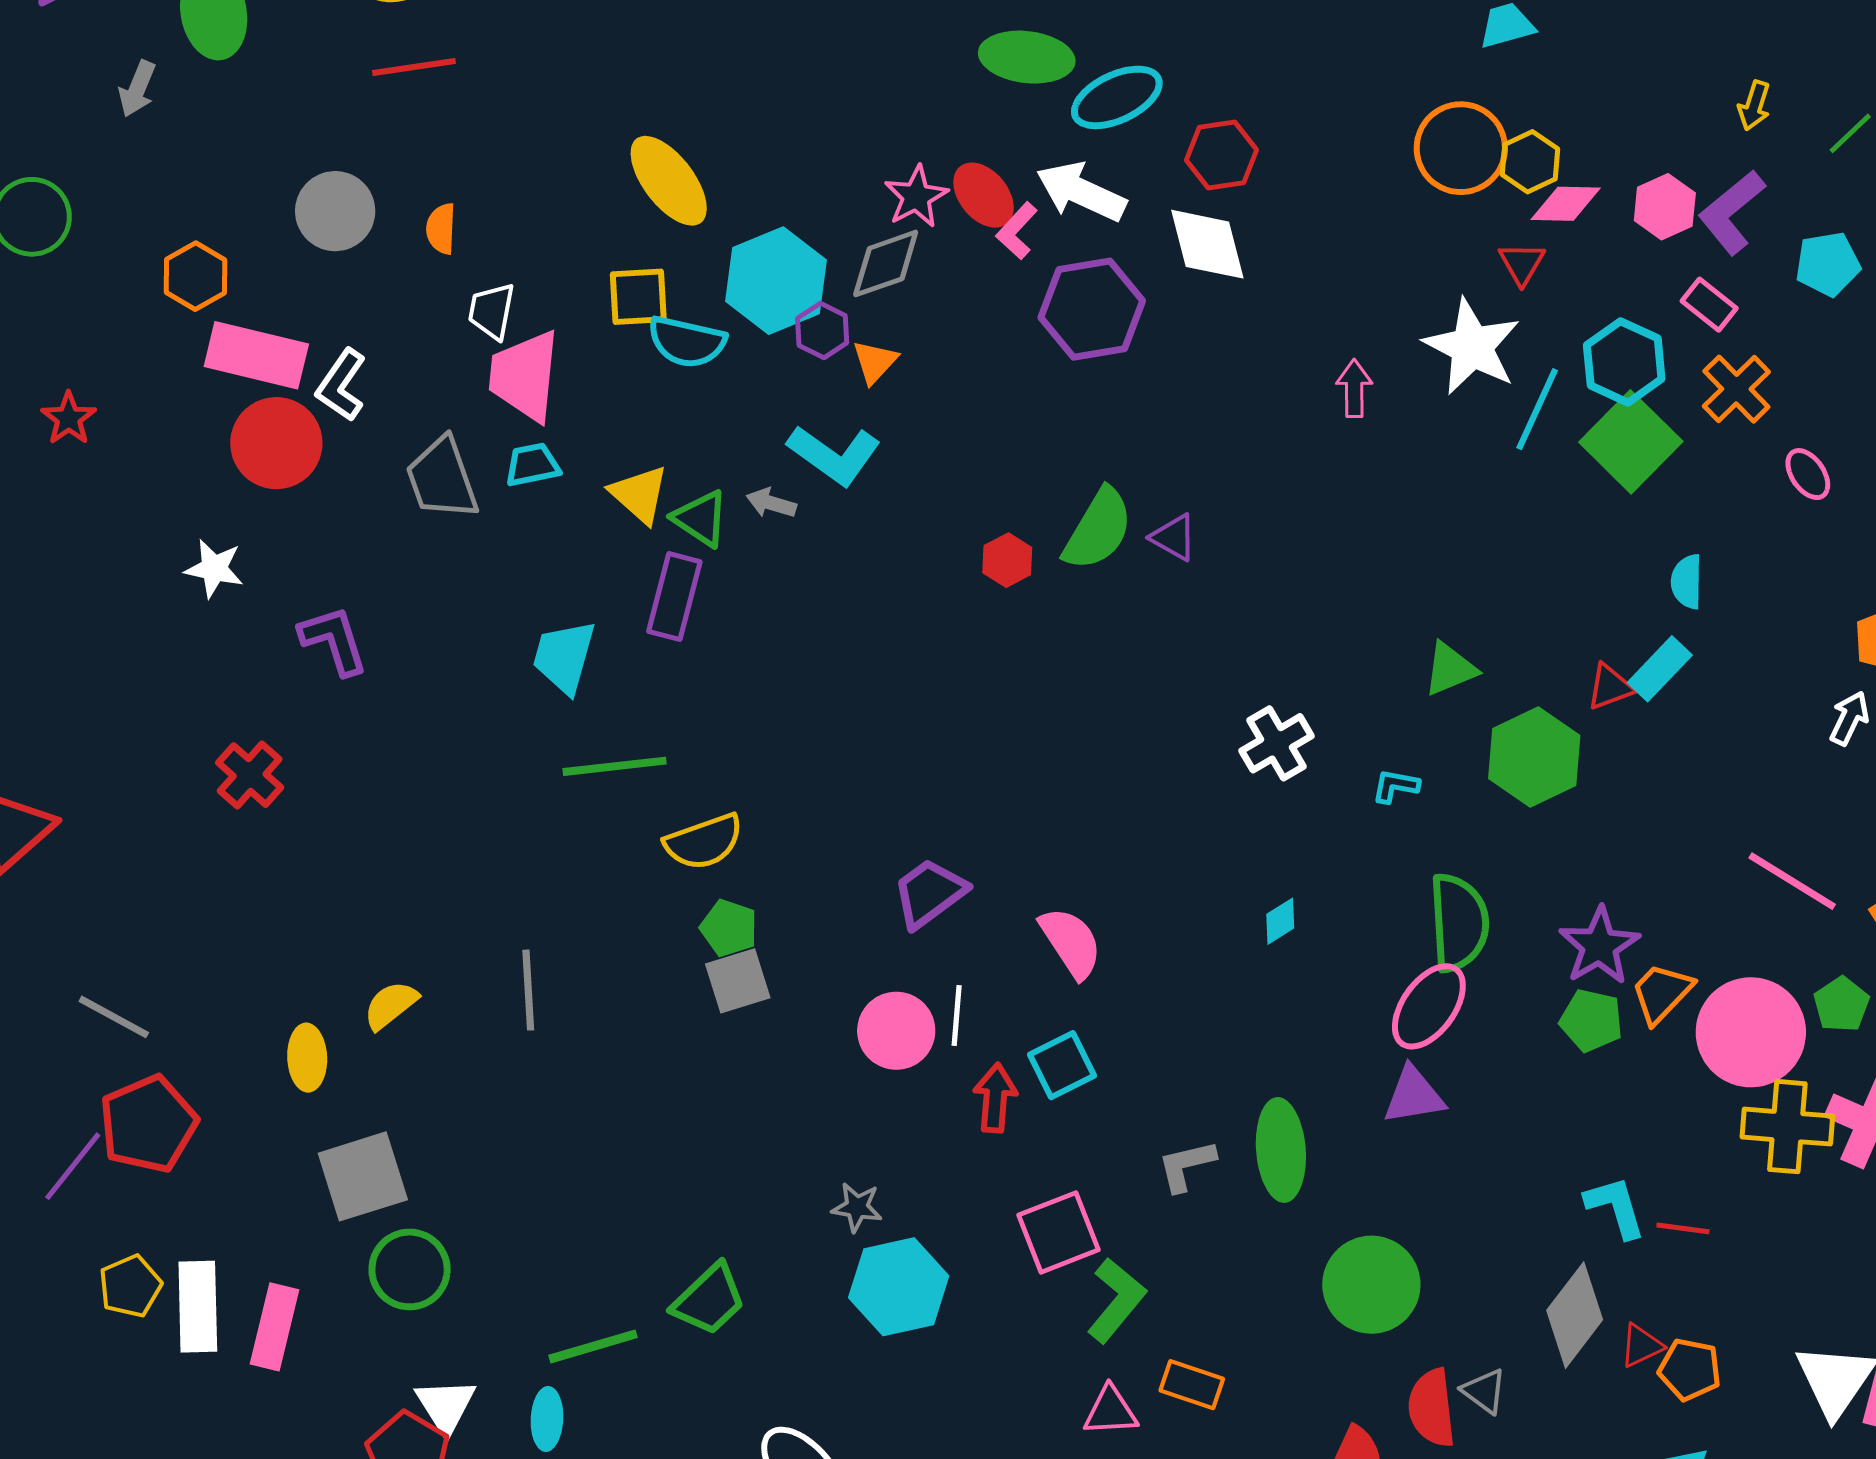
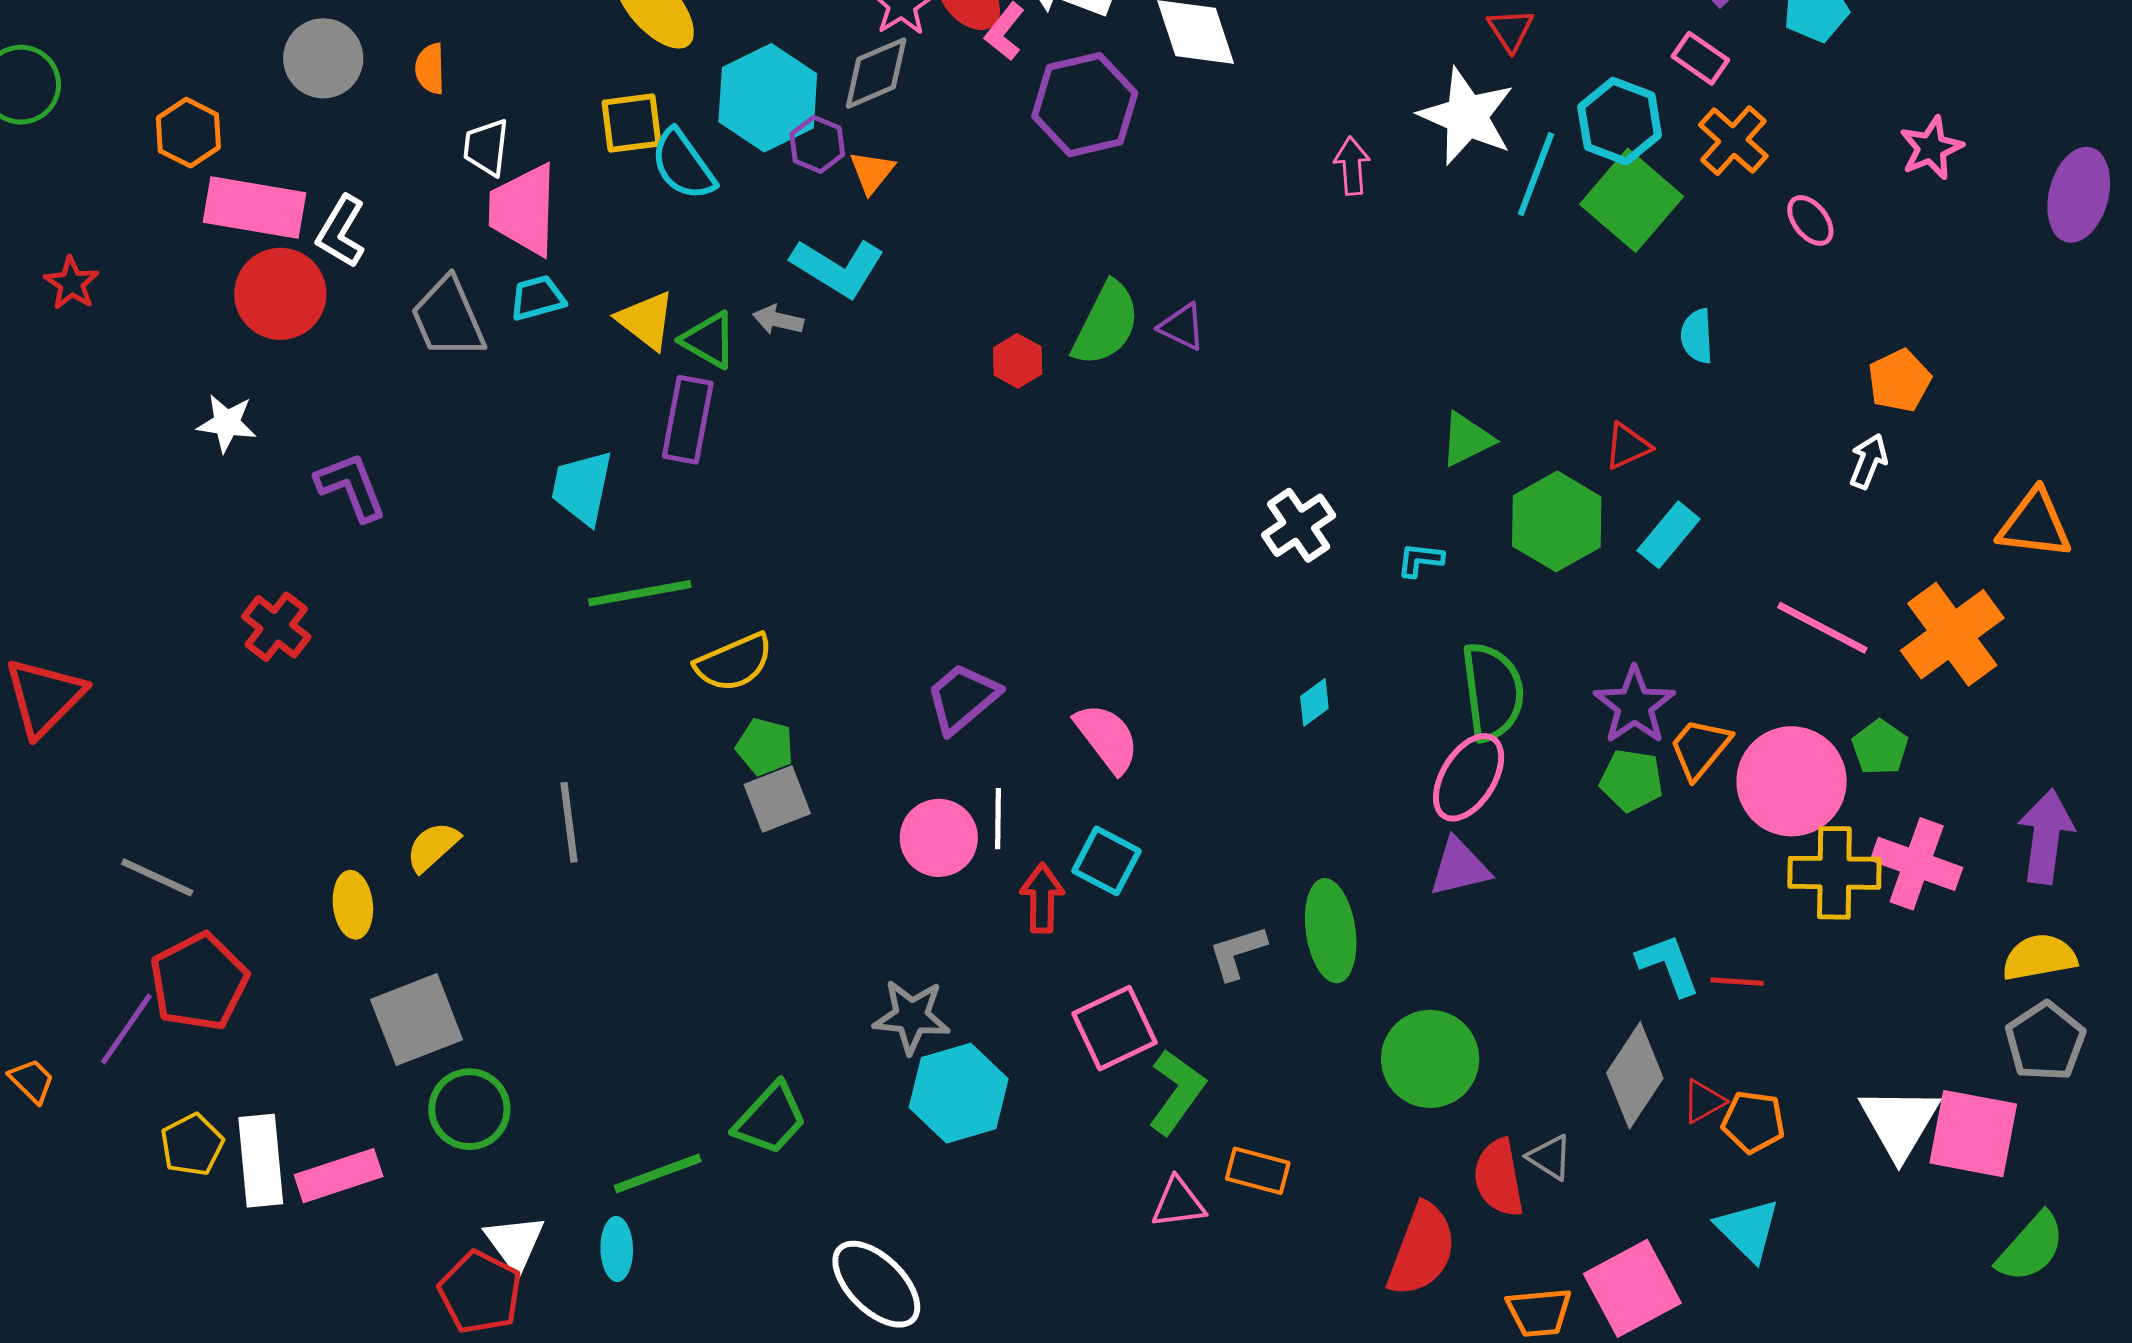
cyan semicircle: (687, 342) -> (683, 165), turned 46
cyan rectangle: (1660, 669) -> (1669, 535), moved
cyan square: (1062, 1065) -> (1106, 861), turned -32
gray star: (857, 1207) -> (912, 1017), size x1.5
pink rectangle: (274, 1327) -> (339, 1176), turned 62

